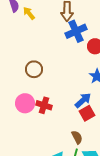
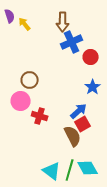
pink circle: (25, 103) -> (21, 101), moved
brown semicircle: (77, 137) -> (73, 136), moved, size x1.5

